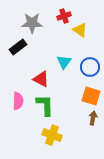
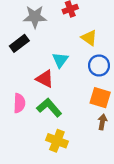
yellow triangle: (80, 30) -> (89, 38), moved
cyan triangle: (64, 62) -> (60, 60), moved
green L-shape: (45, 105) -> (49, 108), turned -40

